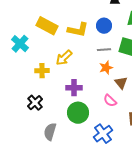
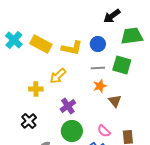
cyan cross: (20, 44) -> (14, 40), moved
purple cross: (74, 88) -> (68, 106), turned -35
pink semicircle: (110, 101) -> (104, 131), moved

